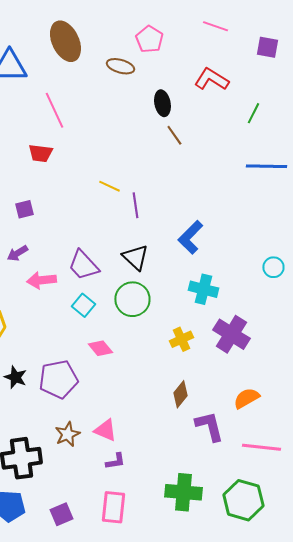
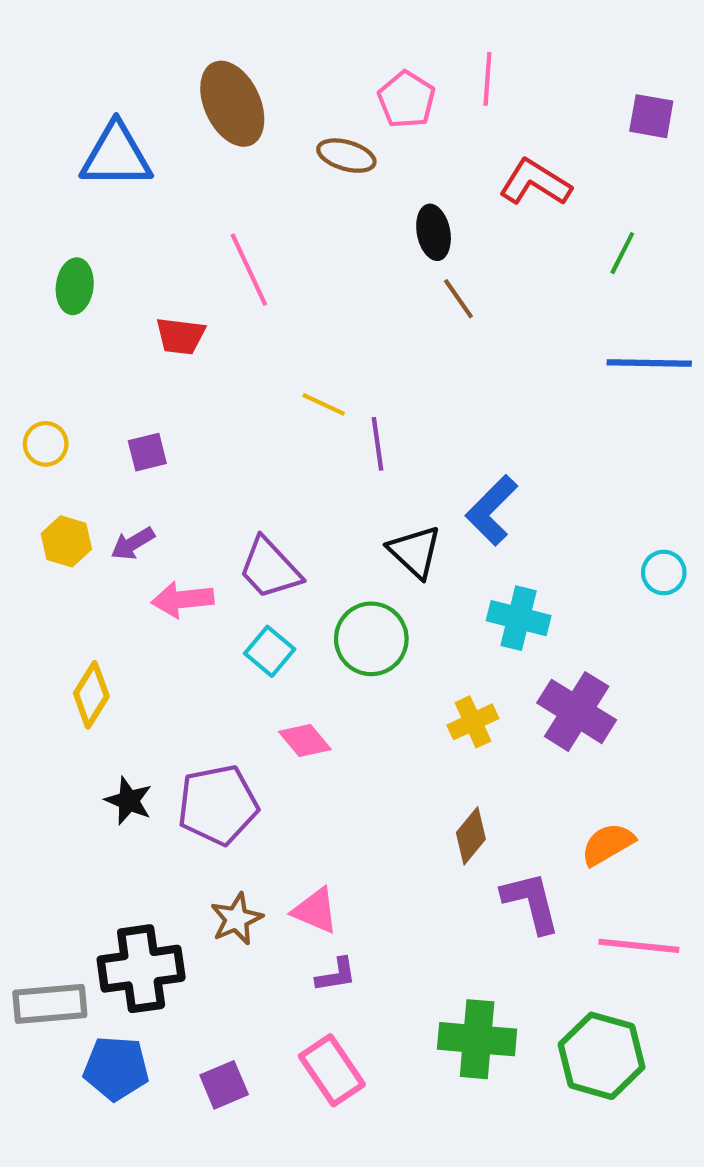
pink line: (215, 26) -> (487, 79), moved, turned 75
pink line: (54, 110) -> (249, 270), moved
black triangle: (135, 257) -> (415, 552), moved
pink rectangle: (113, 507) -> (332, 1070), turned -40

